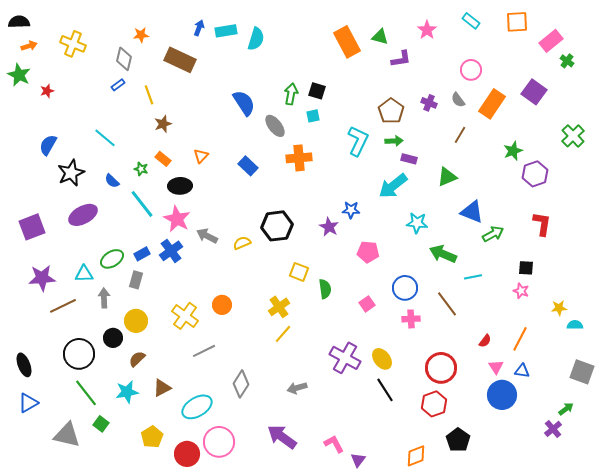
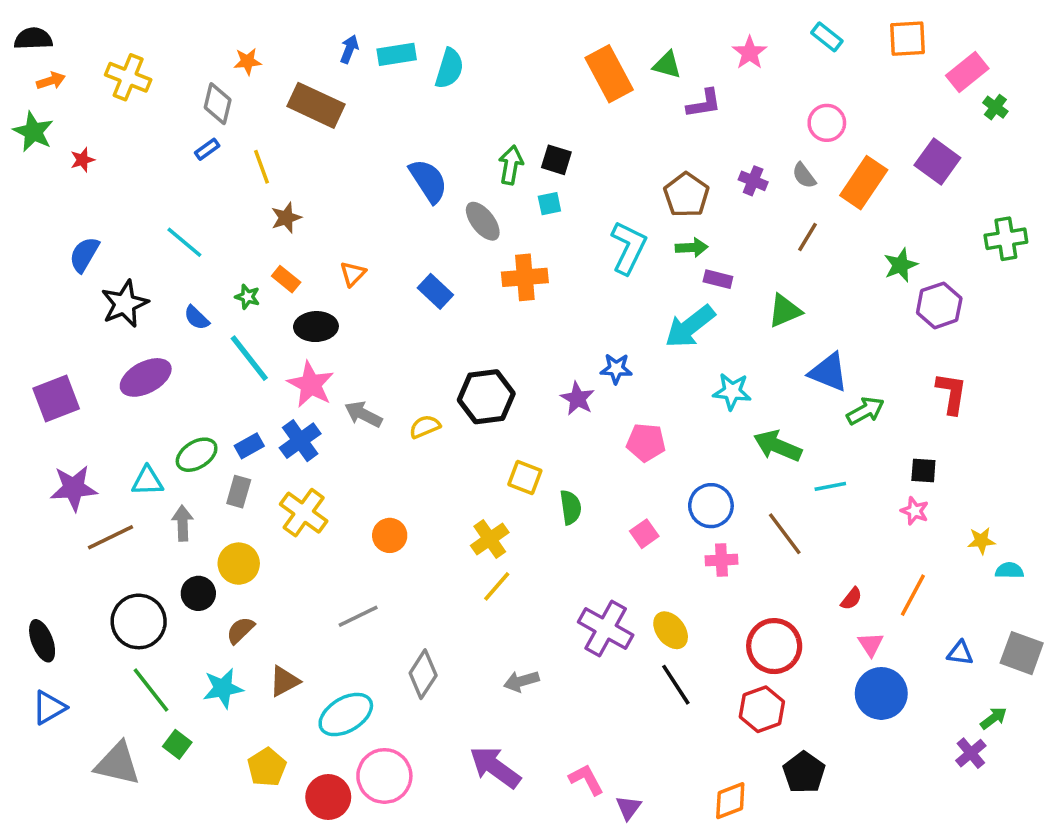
green cross: (573, 136) -> (1006, 239), turned 35
yellow cross: (185, 316) -> (304, 513), moved
blue triangle: (522, 371) -> (960, 653), moved

